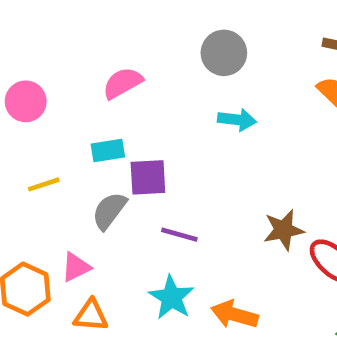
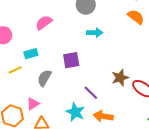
cyan rectangle: (108, 151) -> (31, 54), moved
purple square: (148, 177) -> (71, 60), moved
purple line: (179, 235) -> (91, 93), moved, turned 35

